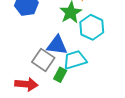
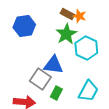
cyan trapezoid: (75, 60) -> (88, 91), moved, turned 135

